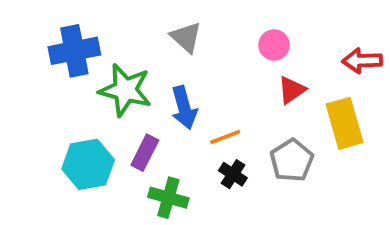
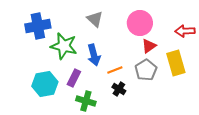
pink circle: (274, 45) -> (140, 23), size x1.6
gray pentagon: (292, 160) -> (146, 70), moved

